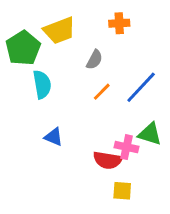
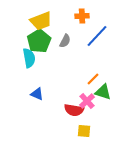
green pentagon: (23, 48) -> (39, 41), moved
blue line: (141, 87) -> (97, 36), moved
orange line: (102, 92) -> (93, 79), moved
pink cross: (127, 147) -> (87, 101), turned 35

